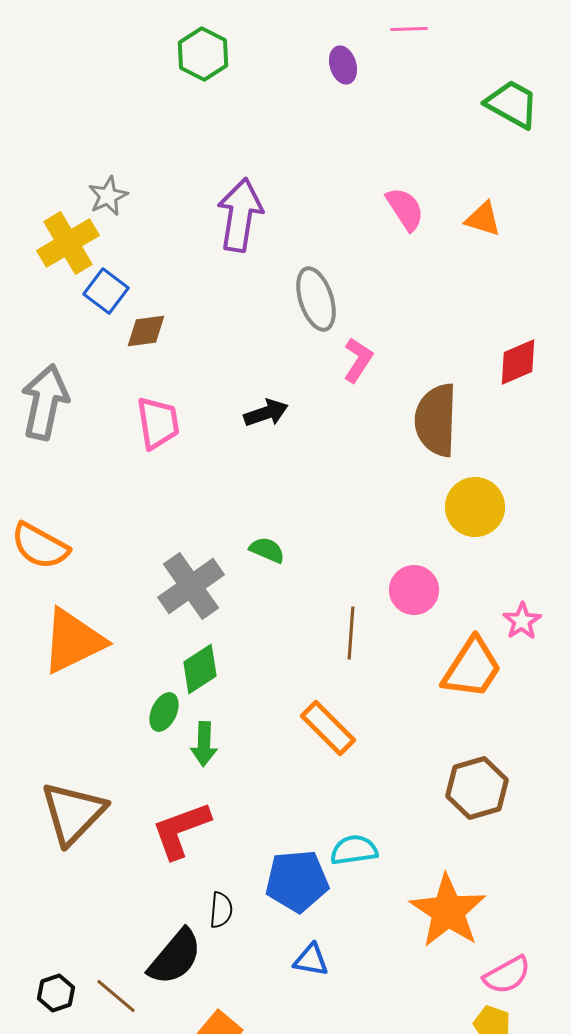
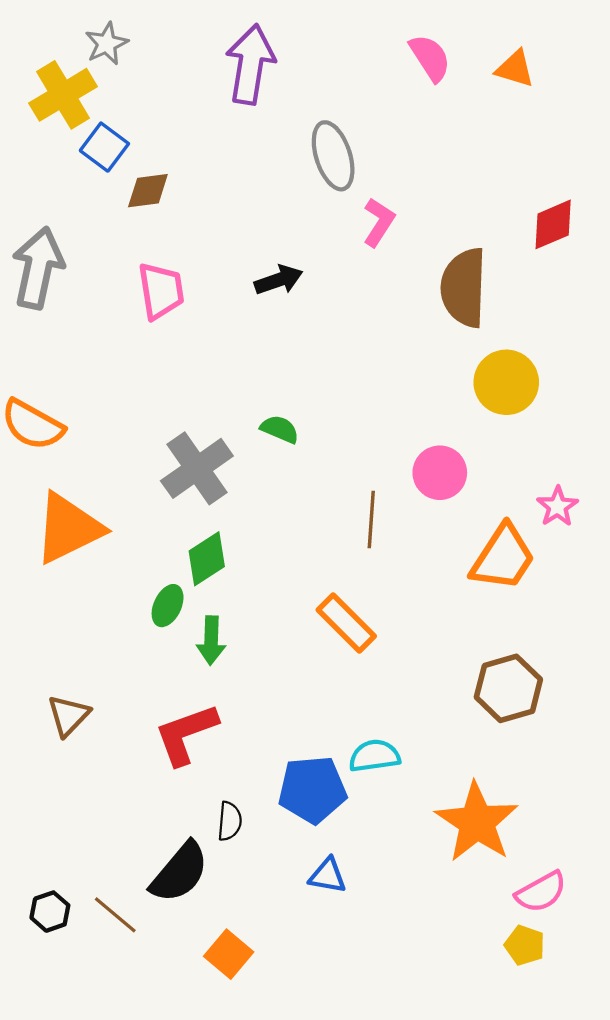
brown triangle: (73, 813) -> (68, 716), size x0.6

